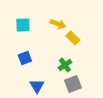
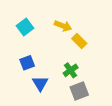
cyan square: (23, 25) -> (25, 27), turned -35
blue triangle: (37, 86) -> (40, 83), moved

